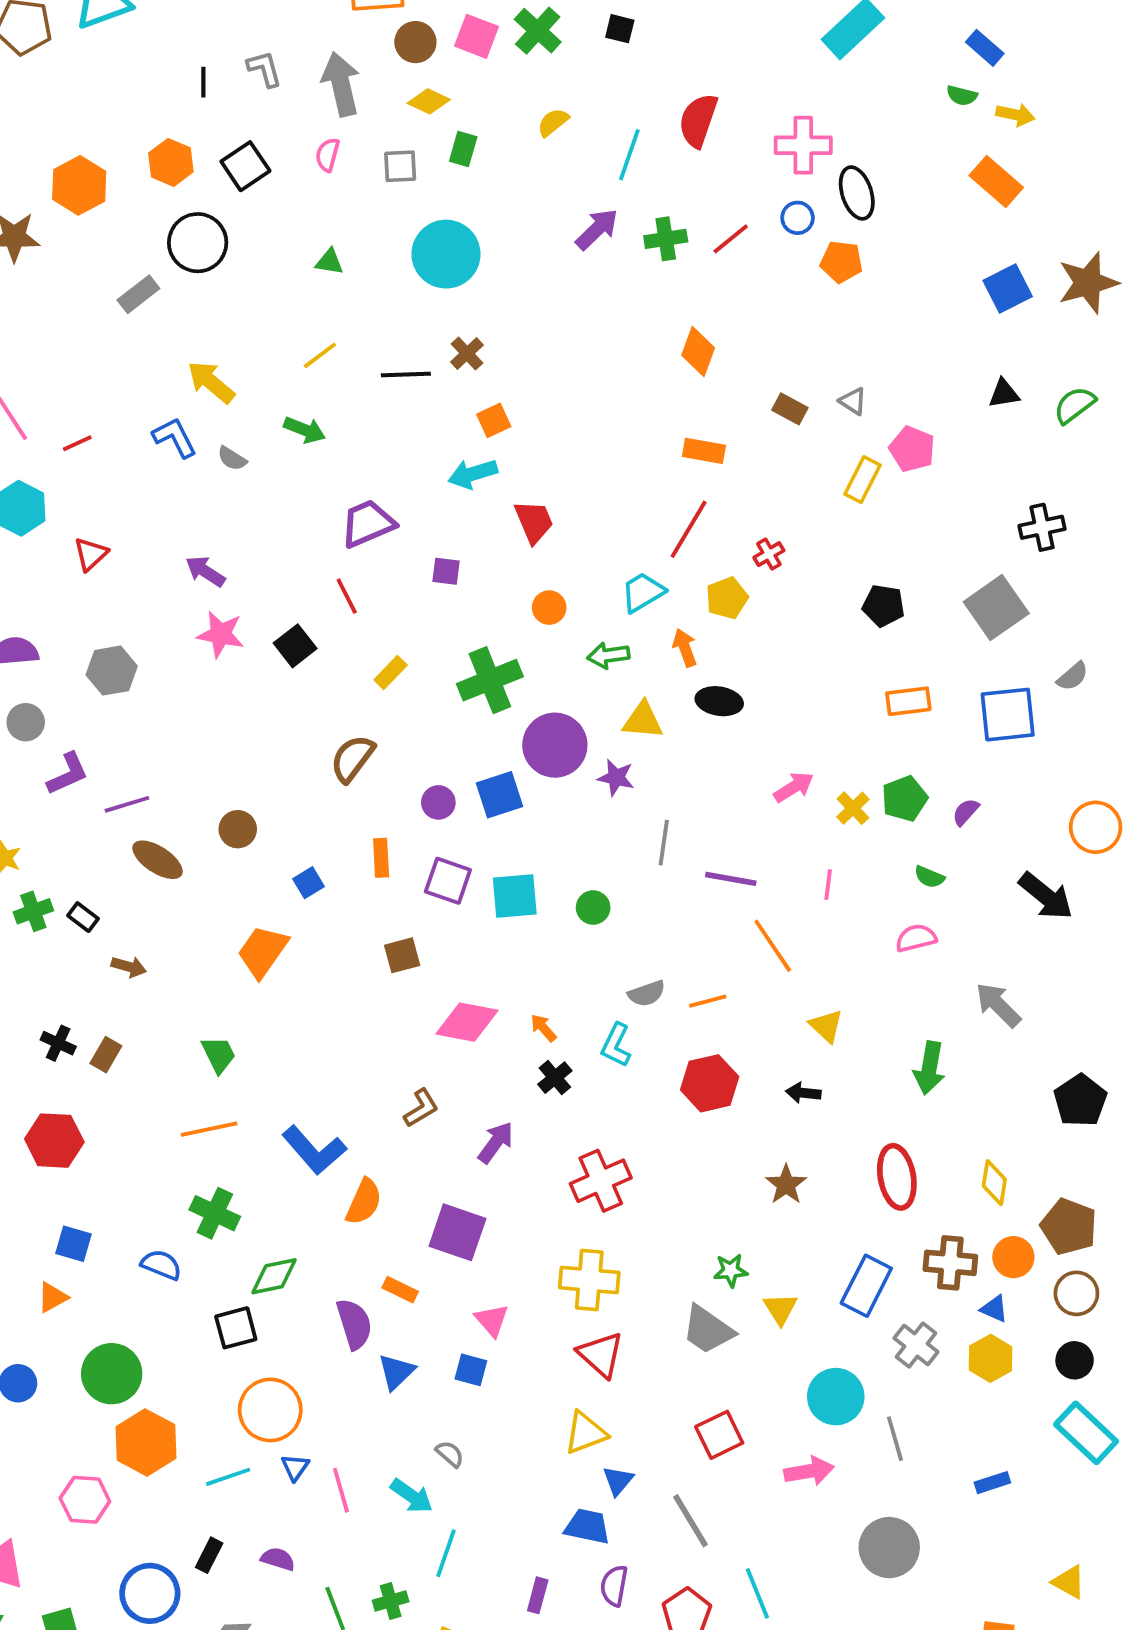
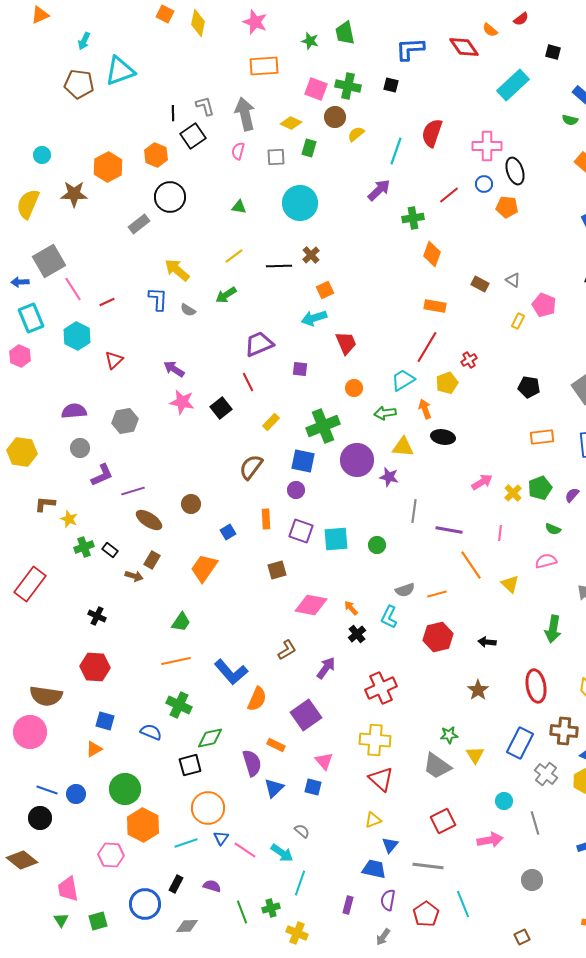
green cross: (538, 31) -> (348, 86), turned -30
brown circle: (415, 42) -> (335, 117), moved
black square: (245, 166) -> (193, 136), moved
green cross: (666, 239) -> (413, 218), moved
green arrow: (305, 430) -> (226, 295), turned 125
blue L-shape: (175, 438) -> (158, 299), turned 30
yellow rectangle: (862, 480) -> (518, 321), size x0.7
blue square: (499, 795) -> (303, 461), moved, turned 30
yellow triangle: (826, 1026) -> (510, 584), moved
brown rectangle: (106, 1055) -> (152, 560), moved
green trapezoid: (219, 1055) -> (181, 622), turned 60
purple square: (457, 1232) -> (306, 715), turned 36
cyan circle: (836, 1397) -> (504, 801), size x0.6
yellow triangle: (585, 1433) -> (373, 820), size x0.7
pink line: (341, 1490) -> (245, 850), turned -40
gray line: (691, 1521) -> (428, 866), turned -52
gray circle: (889, 1548) -> (532, 880), size x0.7

